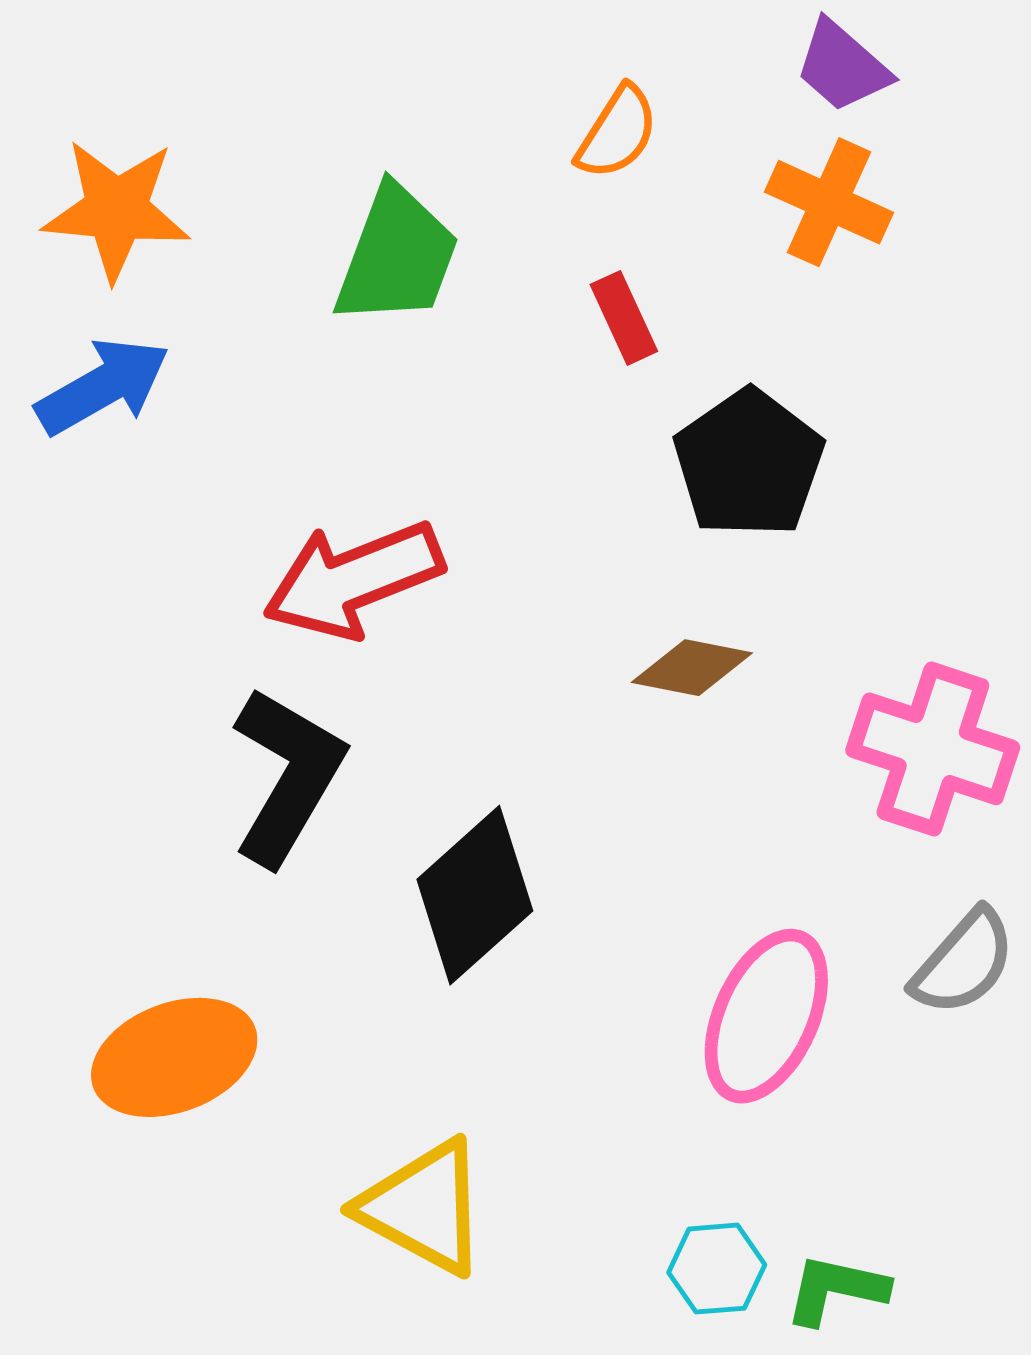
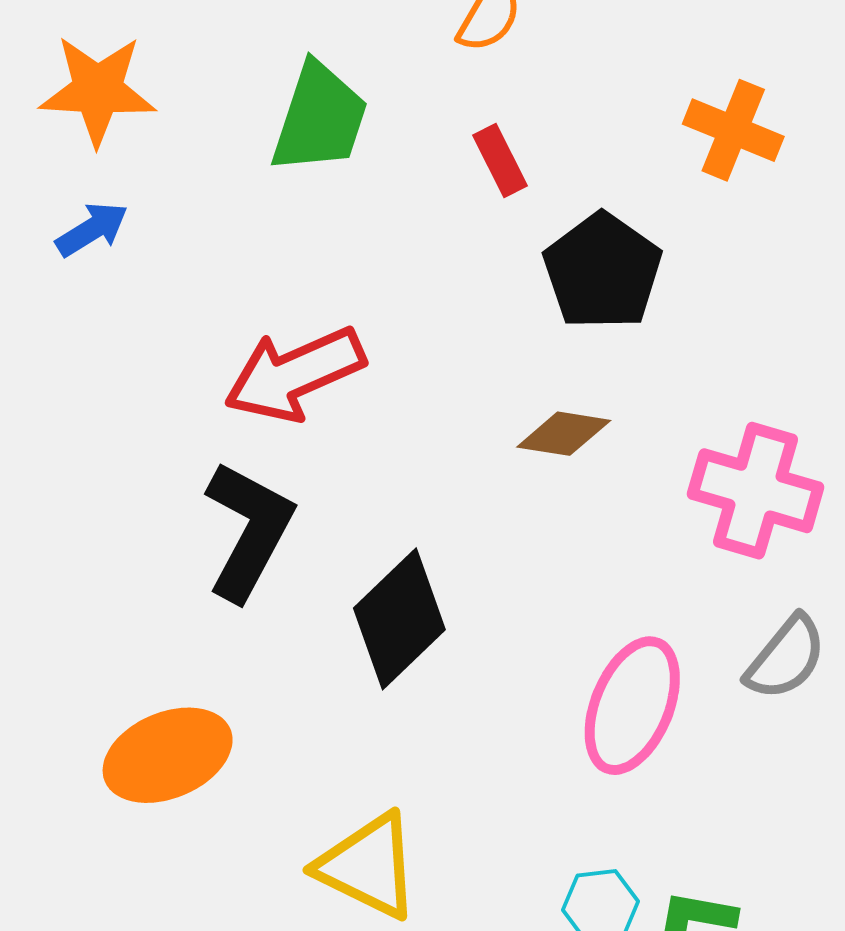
orange cross: (829, 202) -> (733, 130), moved
blue arrow: (103, 386) -> (92, 229), size x0.7

